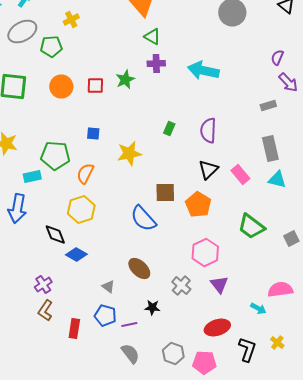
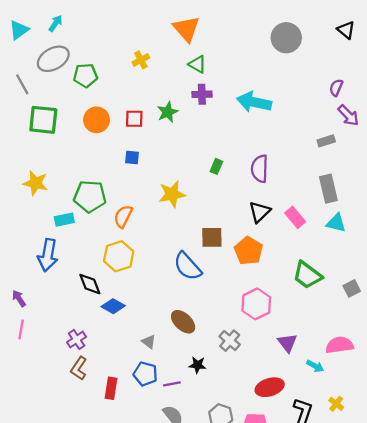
yellow cross: (71, 20) -> (141, 60), moved
blue square: (93, 134) -> (132, 158), moved
purple triangle: (219, 284) -> (287, 343), moved

